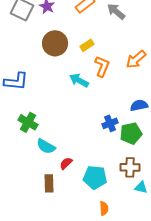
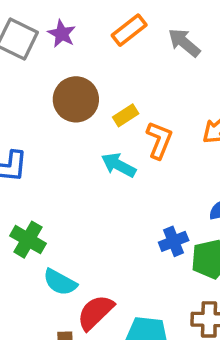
yellow rectangle: (87, 45) -> (126, 115), moved
red semicircle: (66, 163) -> (95, 312), size x1.6

